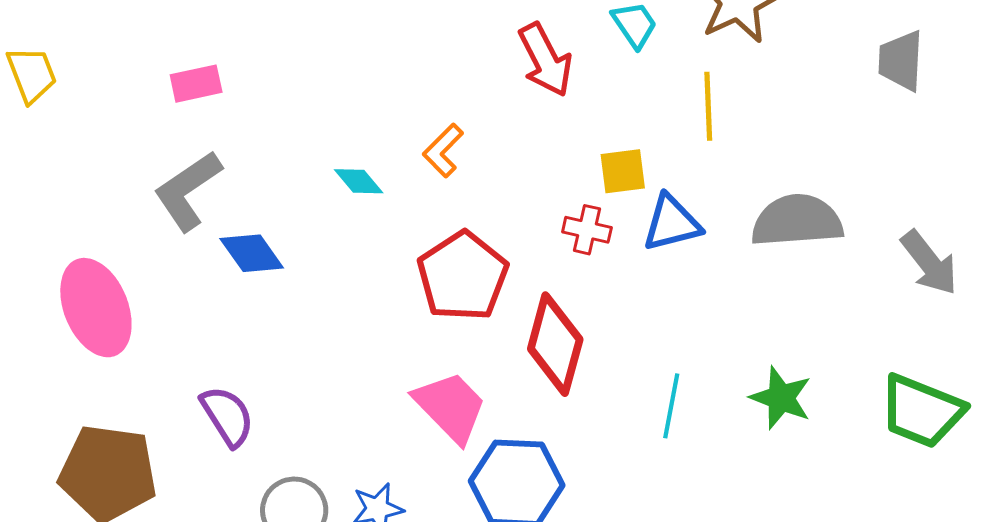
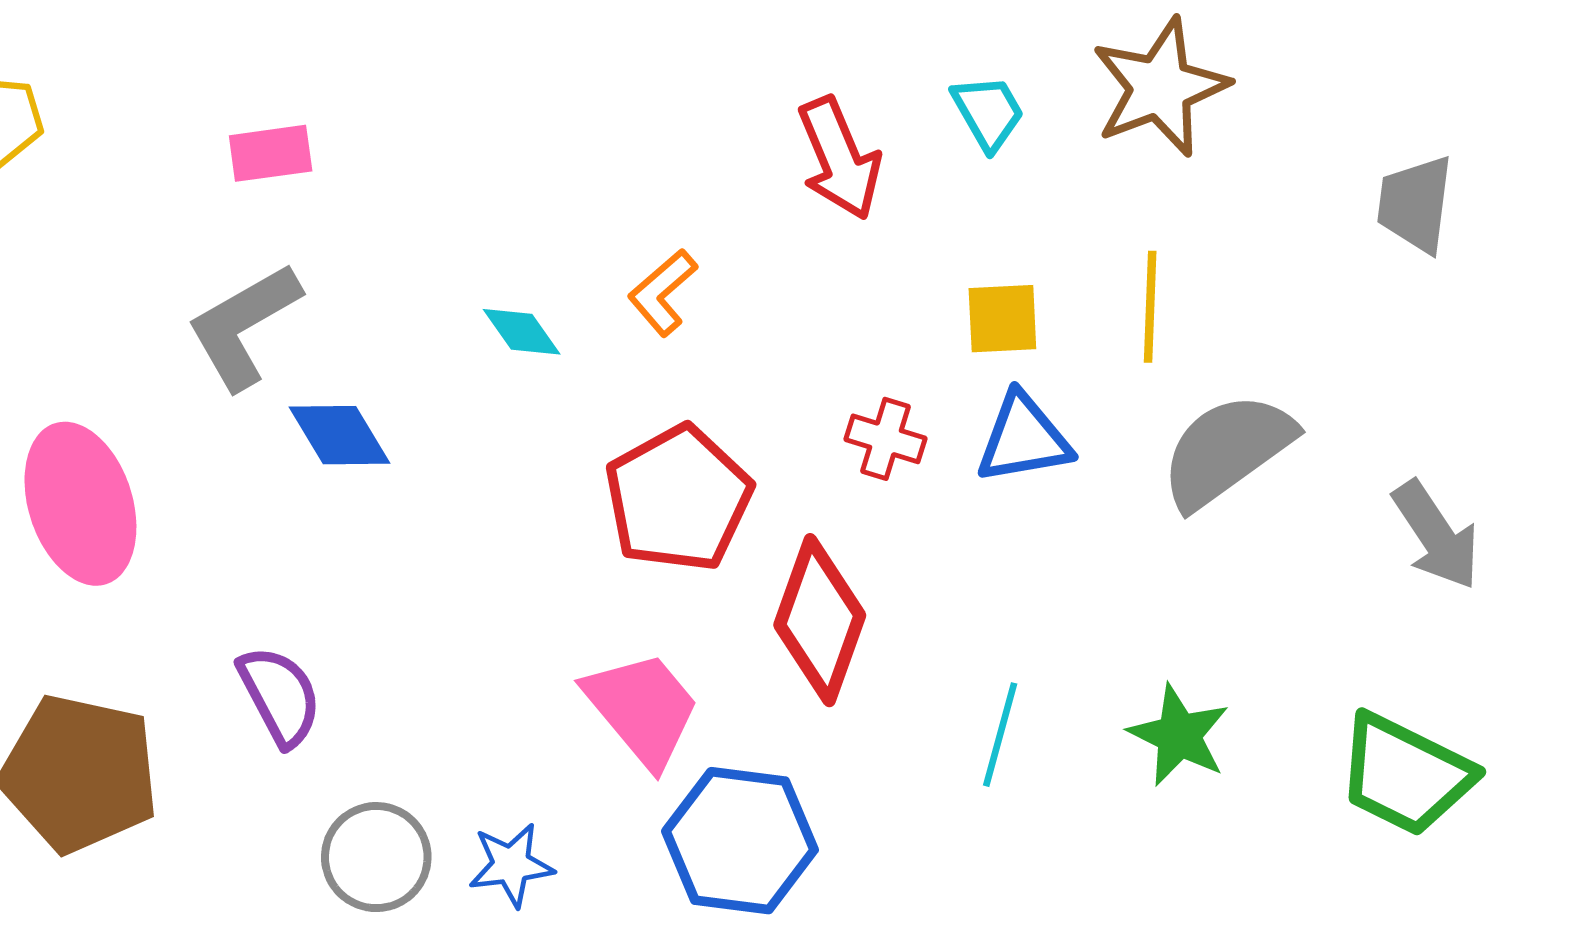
yellow line: (708, 106) -> (1150, 307), moved
yellow square: (623, 171) -> (1002, 319), moved
gray semicircle: (797, 221) -> (1227, 450), turned -36

